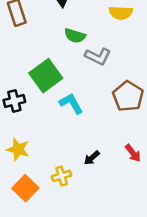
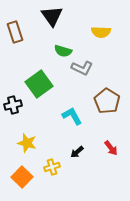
cyan L-shape: (71, 103) -> (72, 116), moved
yellow star: (18, 149) -> (27, 143), moved

